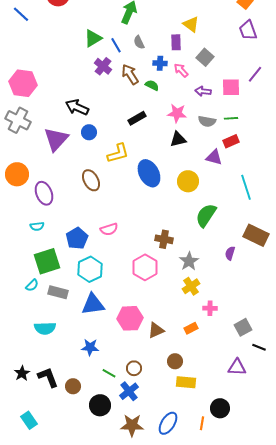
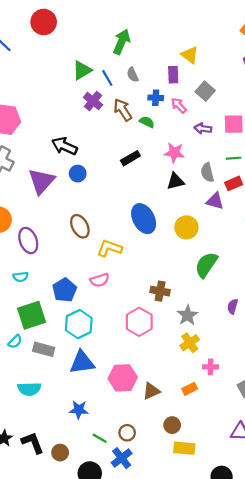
gray semicircle: (207, 121) -> (207, 172), moved, turned 66
yellow L-shape: (118, 153) -> (110, 248), moved, turned -145

